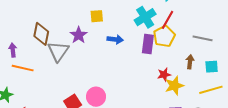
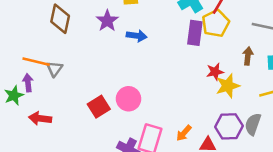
blue arrow: (115, 39) -> (137, 36), moved
purple arrow: (13, 50) -> (28, 83), moved
gray triangle: (58, 51) -> (55, 69), moved, size x0.6

